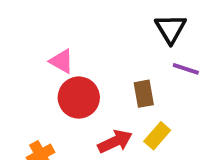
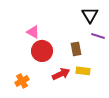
yellow rectangle: (157, 136) -> (83, 71), turned 56

